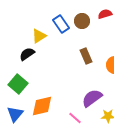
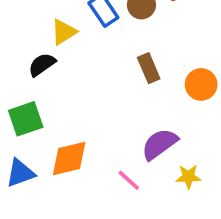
green square: (18, 84) -> (26, 119), turned 30
blue triangle: (15, 114) -> (20, 173), turned 30

